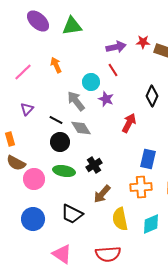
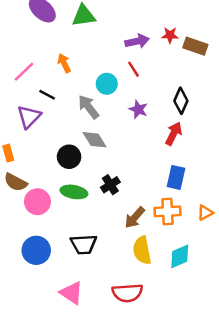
purple star: (106, 99) -> (138, 109), moved
purple triangle: (27, 109) -> (29, 117), size x1.5
black line: (56, 120) -> (47, 95), moved
red arrow: (129, 123) -> (174, 134), moved
brown arrow: (102, 194) -> (135, 218), moved
black trapezoid: (72, 214) -> (84, 244), turned -30

